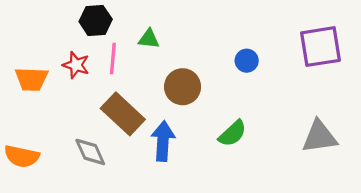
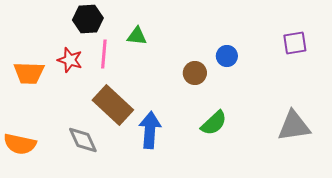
purple square: (321, 47) -> (295, 43), size x0.6
brown circle: (183, 87) -> (195, 73), moved, size x0.7

